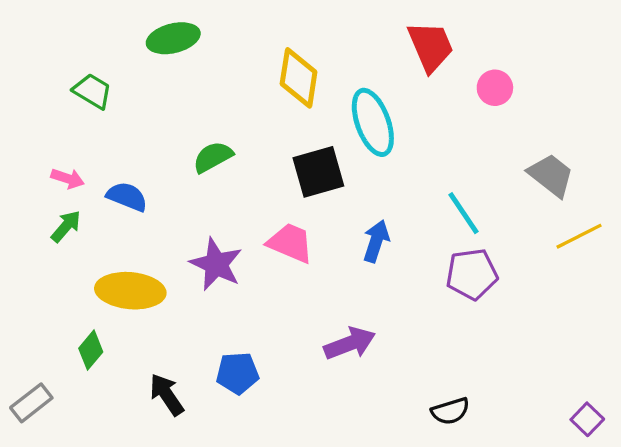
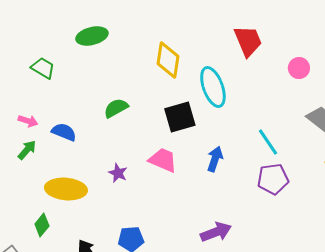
pink circle: (495, 88) -> (299, 68), moved
purple star: (216, 264) -> (118, 173), size x0.6
purple arrow: (350, 343) -> (216, 232), moved

